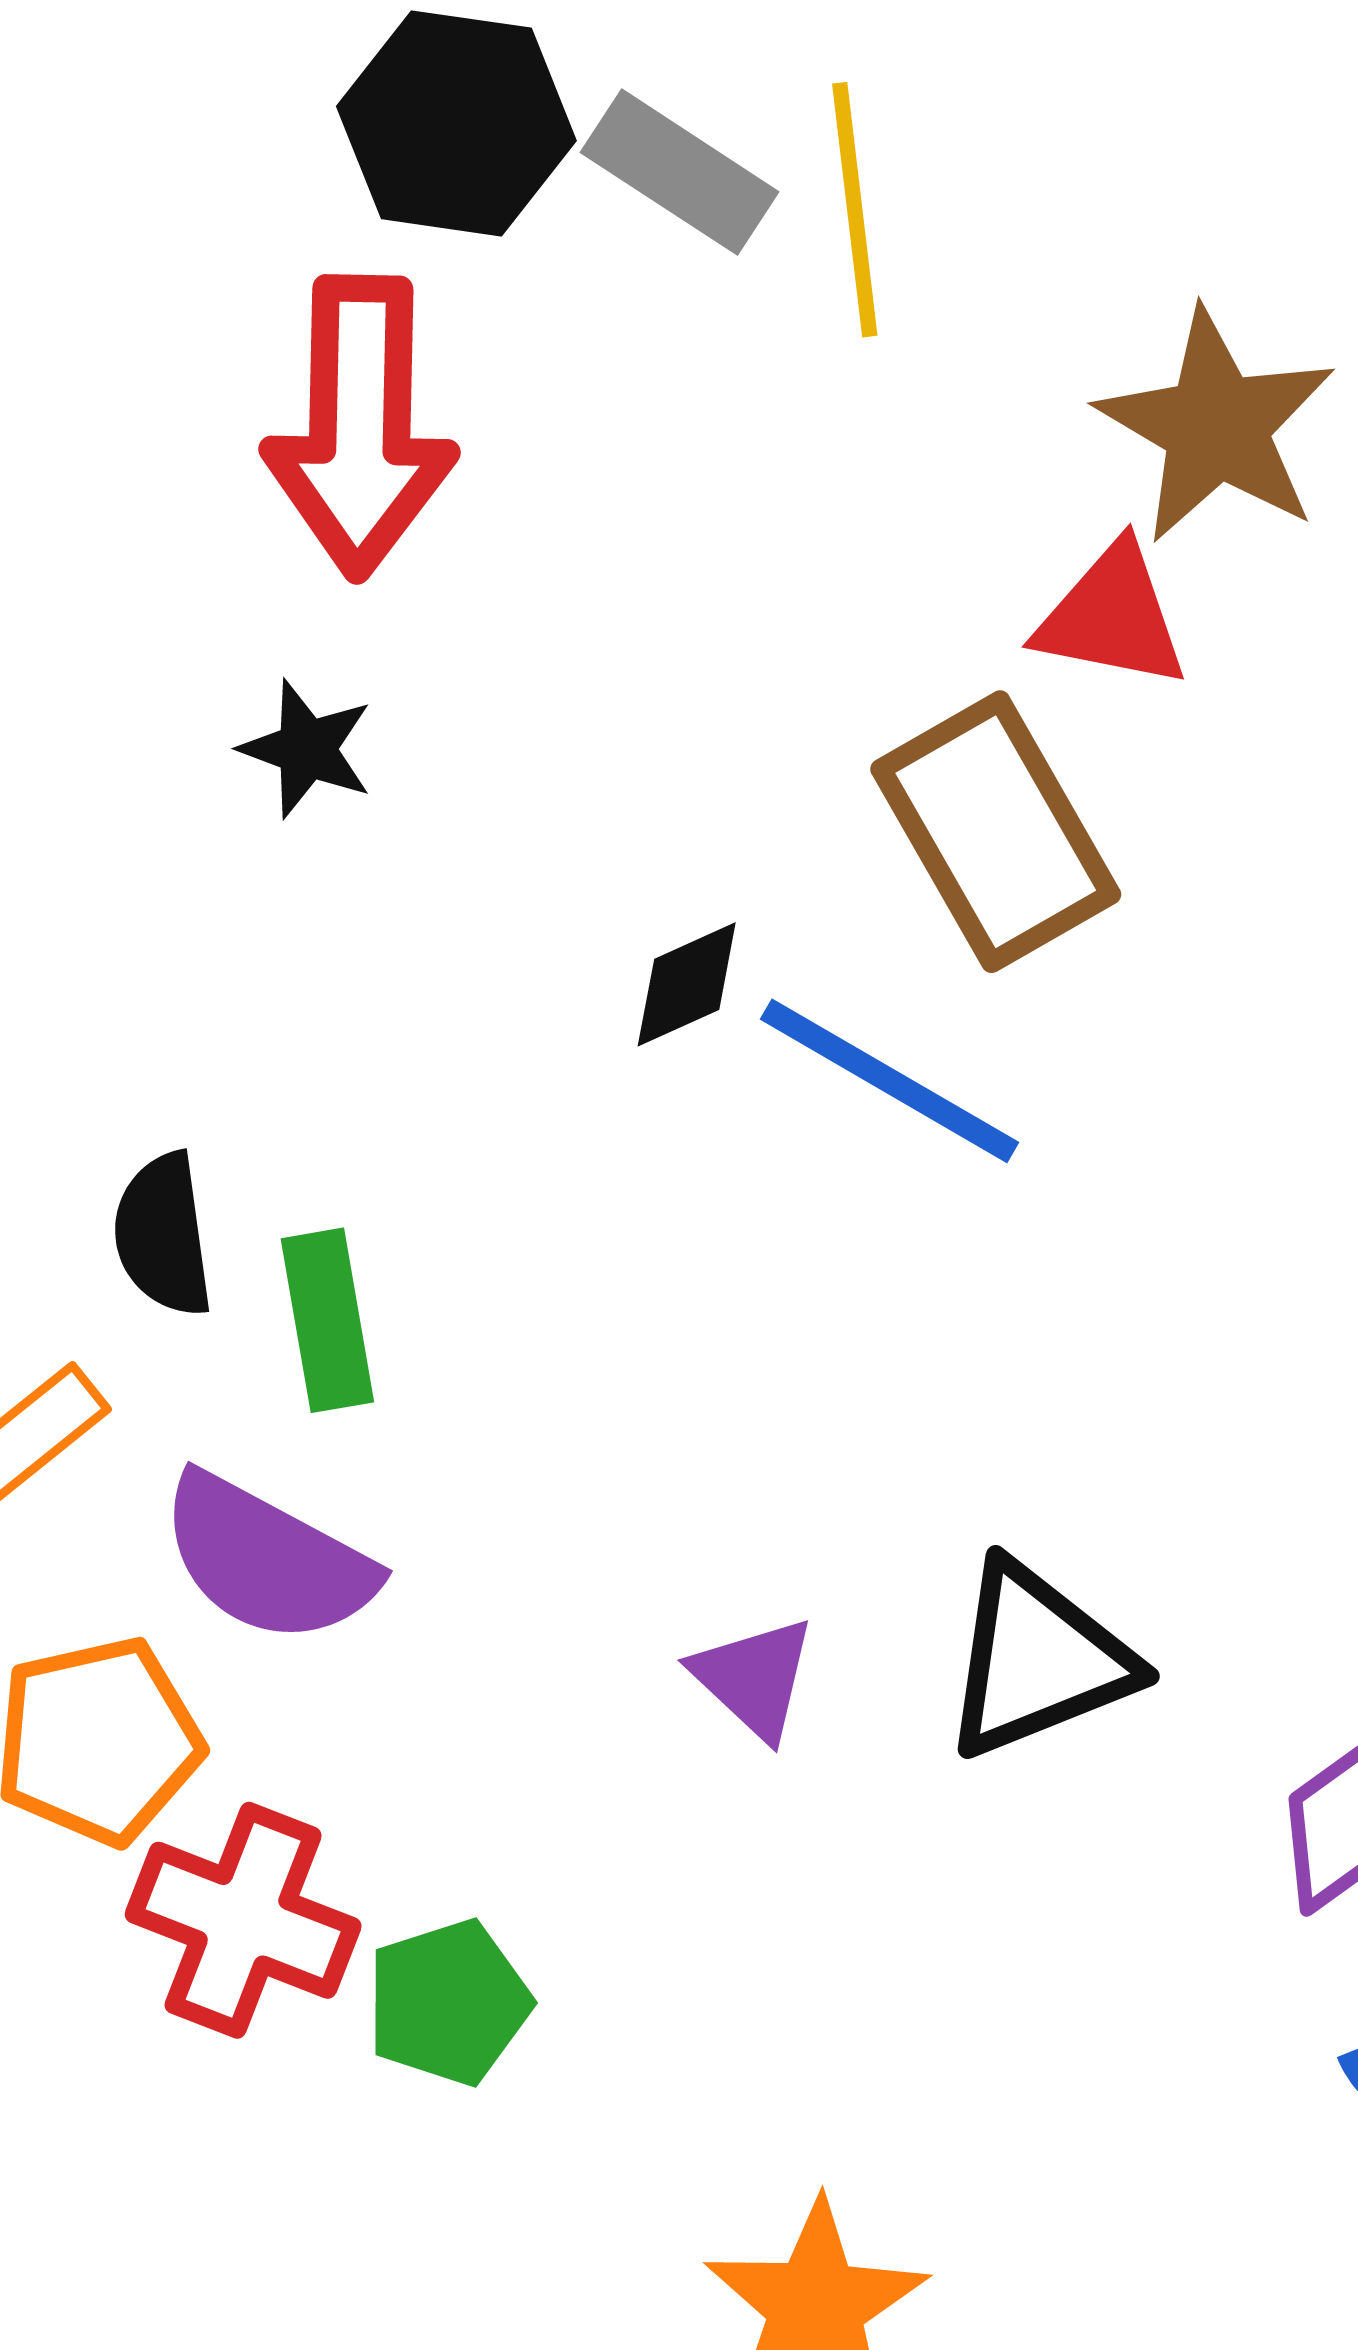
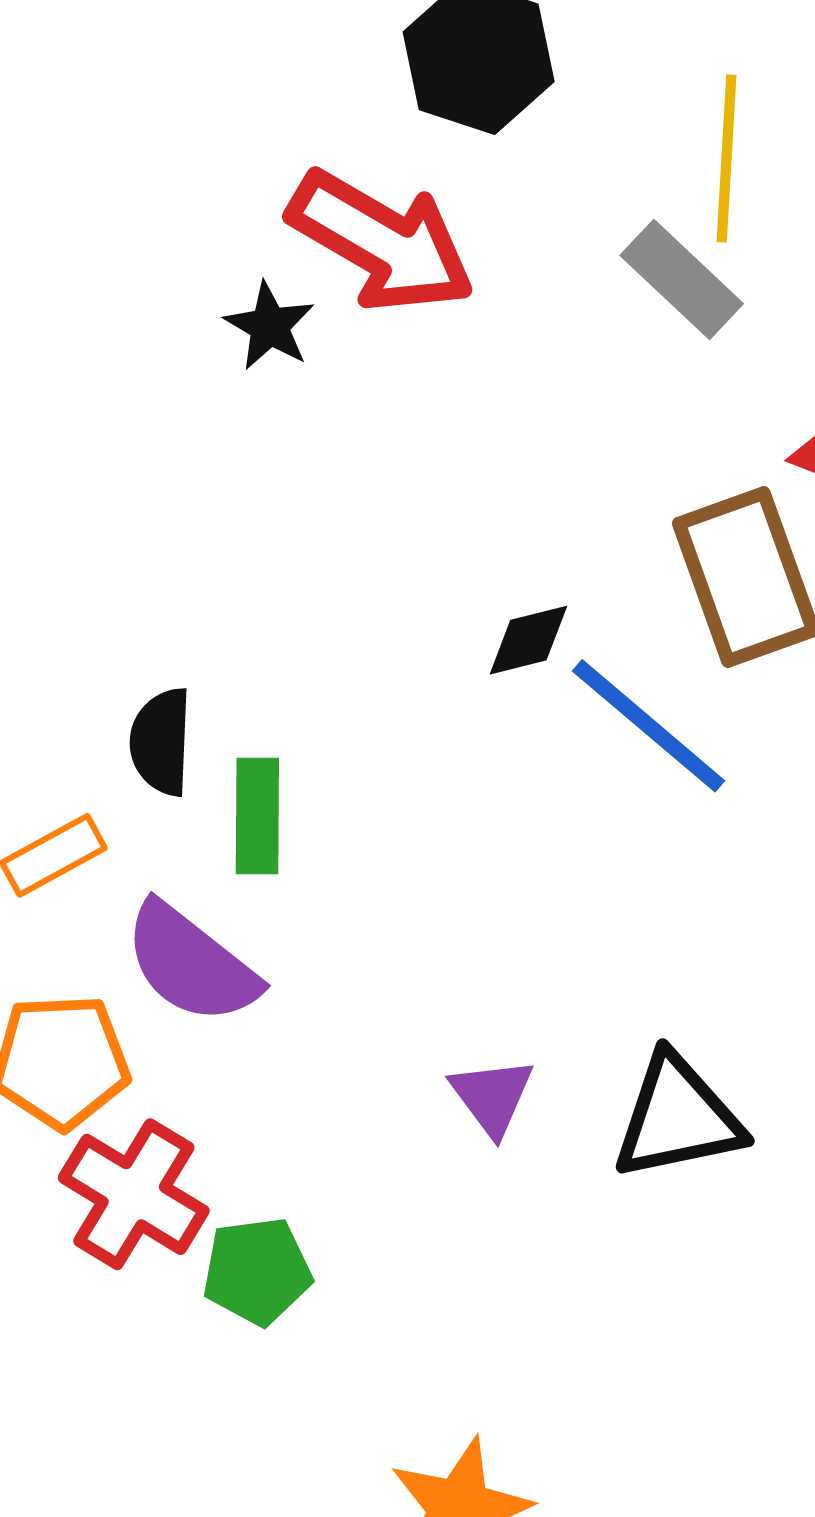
gray rectangle: (680, 172) -> (682, 279), moved
red arrow: (360, 426) -> (381, 242), turned -71
black star: (307, 749) -> (270, 326), moved

